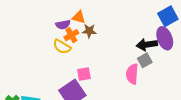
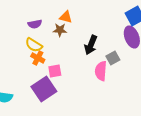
orange triangle: (79, 17) -> (66, 17), moved
orange cross: (71, 35) -> (38, 58), moved, turned -32
black arrow: (147, 45) -> (91, 45), moved, turned -60

